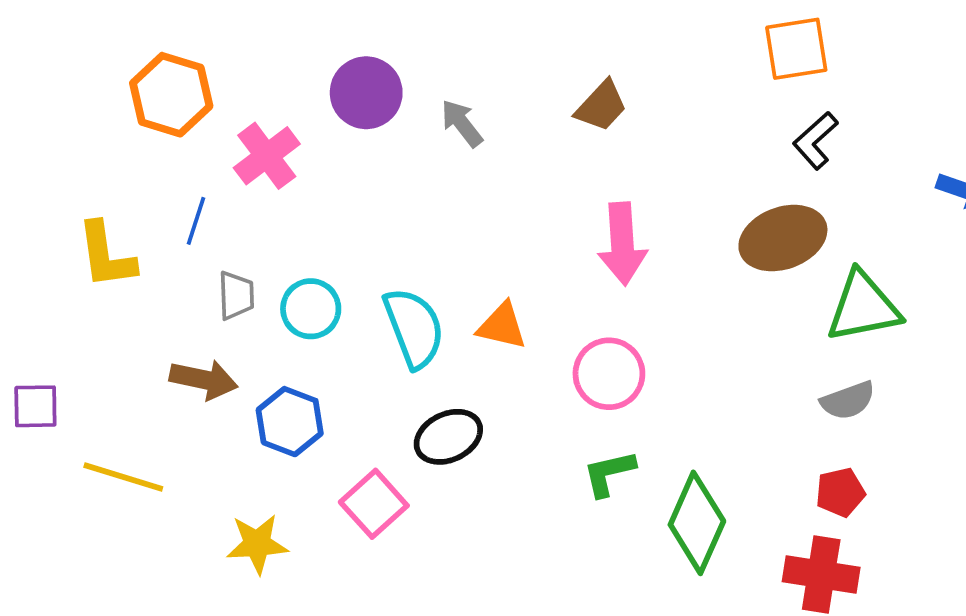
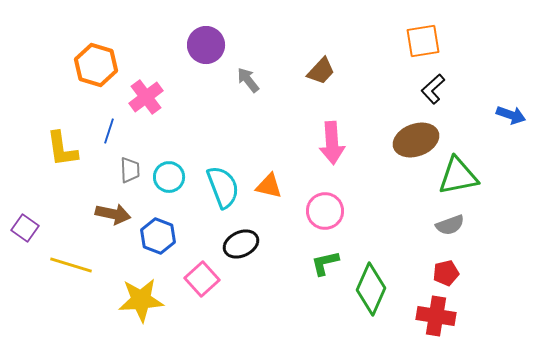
purple circle: (366, 93) -> (206, 45), moved
purple square: (35, 406) -> (25, 228), turned 36
yellow star: (257, 544) -> (141, 300), size x1.4

